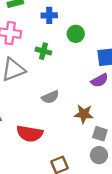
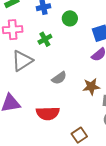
green cross: (43, 51) -> (45, 39), turned -32

